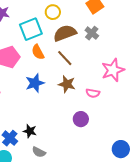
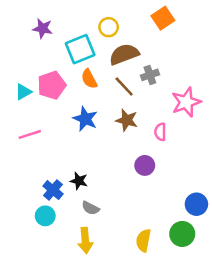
gray cross: (92, 33) -> (150, 75), moved, turned 32
blue star: (35, 83) -> (85, 119), turned -30
pink semicircle: (93, 93) -> (160, 132), turned 80

